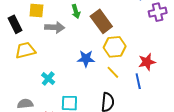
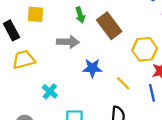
gray arrow: (55, 27) -> (68, 42), moved
yellow hexagon: (115, 47) -> (145, 49), moved

